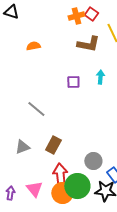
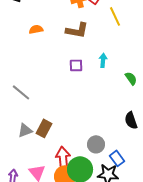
brown L-shape: (88, 44) -> (77, 30), moved
gray line: (36, 109) -> (21, 92), moved
brown rectangle: (53, 145) -> (44, 128), moved

